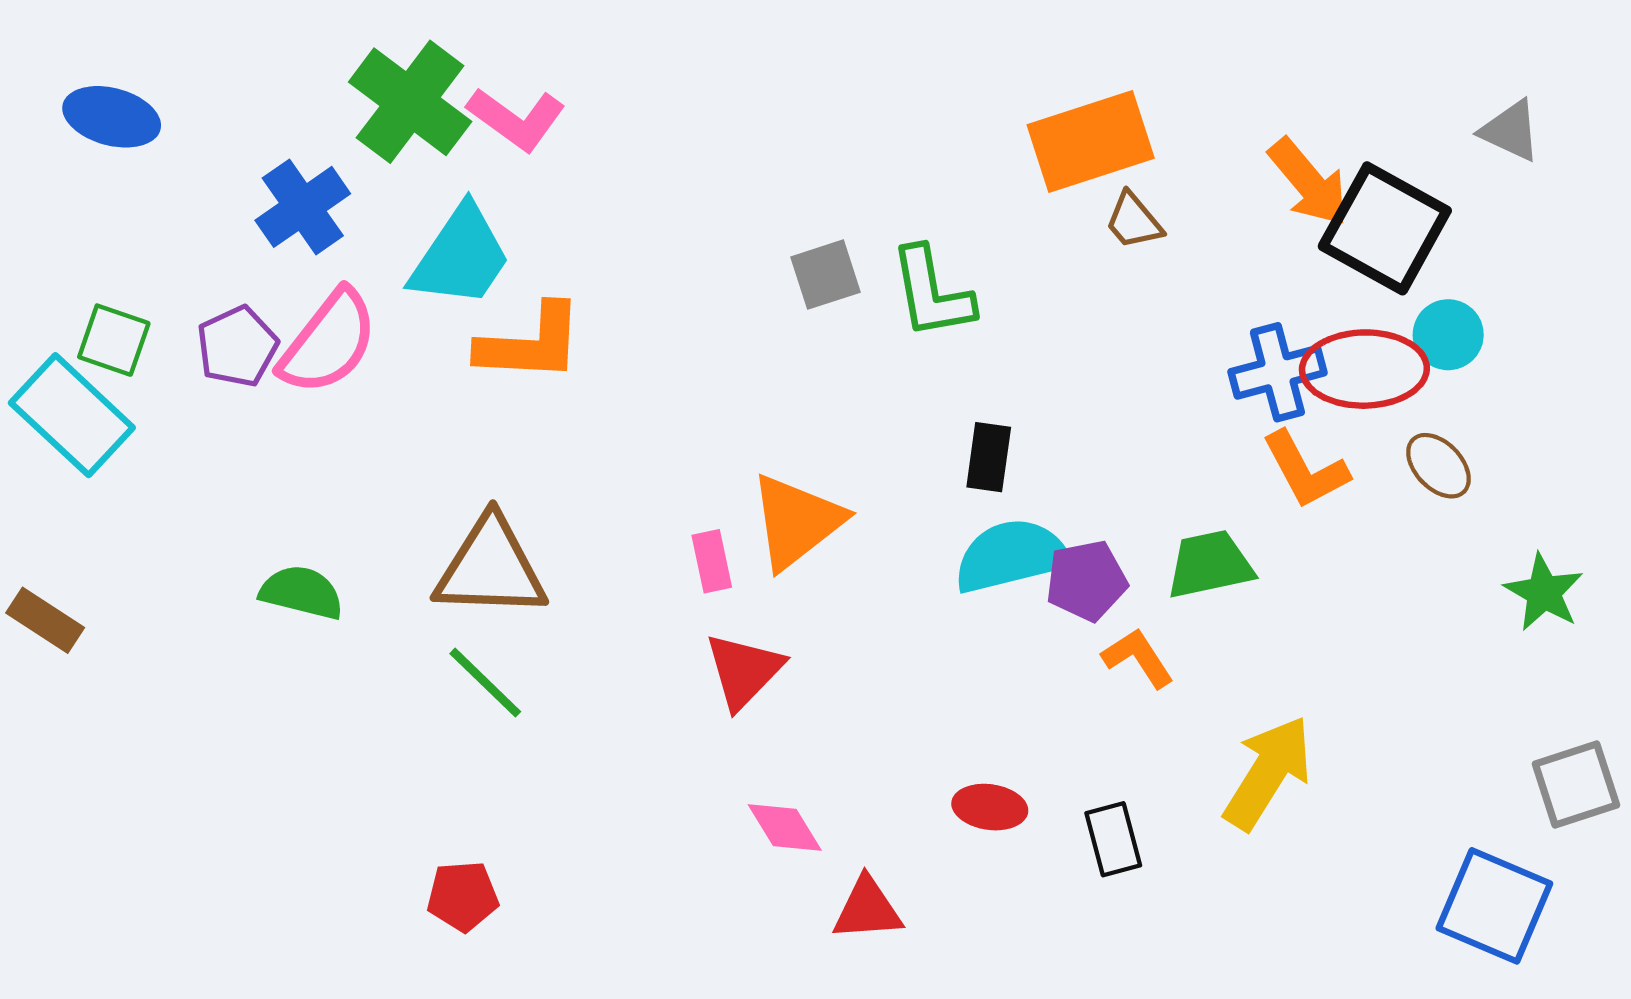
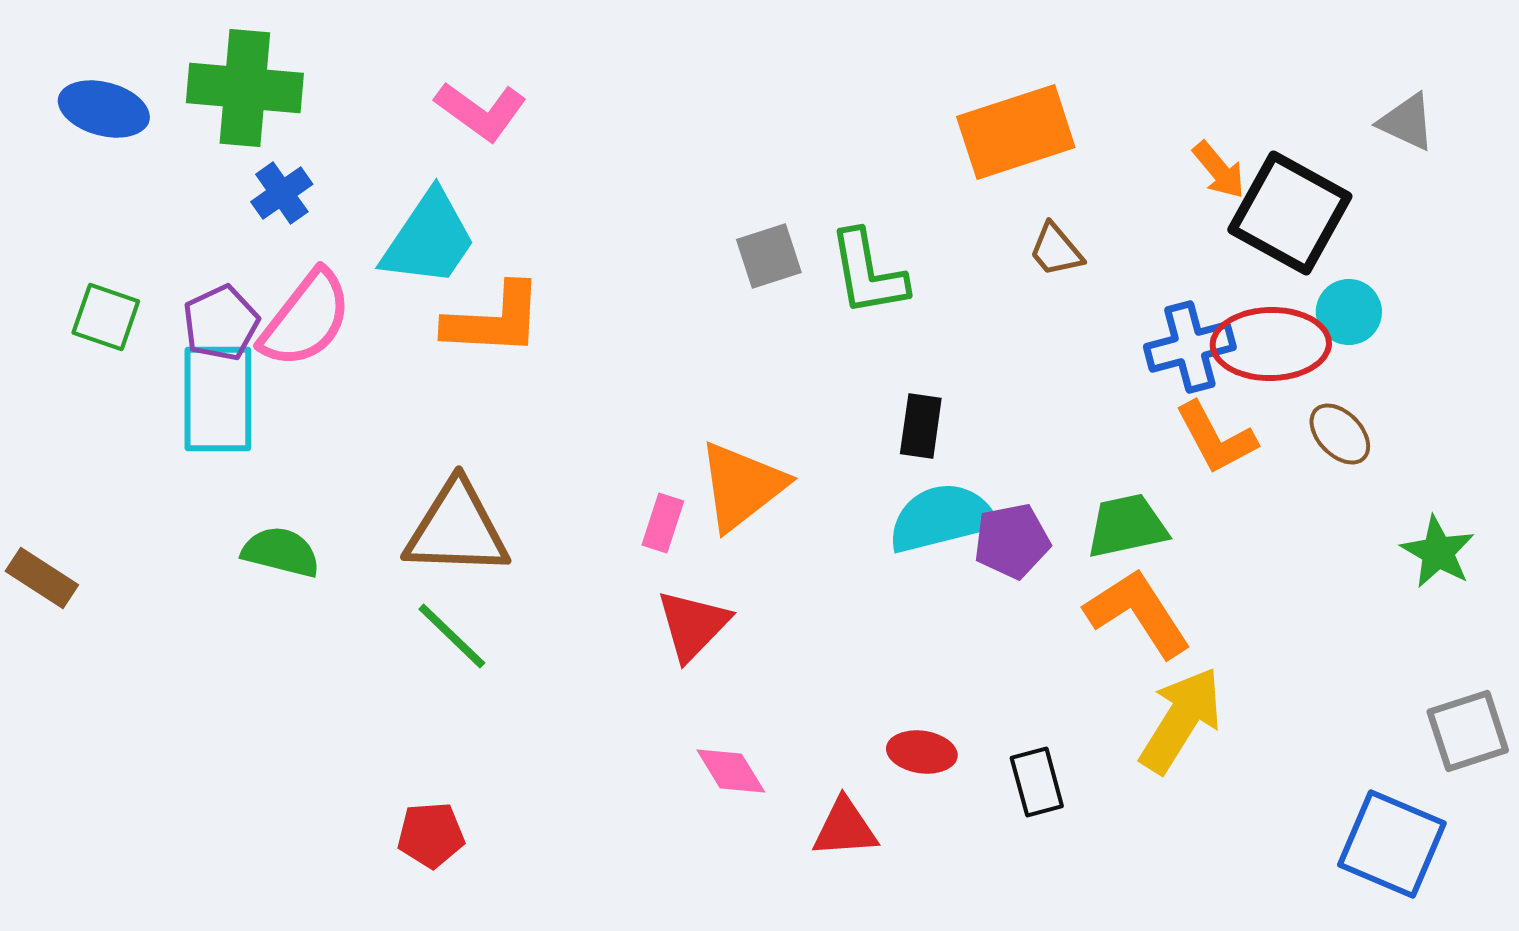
green cross: (410, 102) -> (245, 88), moved, turned -32
orange arrow: (1309, 182) -> (1219, 170), size x0.7
blue cross: (303, 207) -> (282, 193), size x0.7
brown trapezoid: (1134, 221) -> (1056, 250), moved
cyan rectangle: (72, 415) -> (218, 399), moved, turned 47
pink rectangle: (712, 561) -> (663, 523), turned 30
orange L-shape: (1138, 658) -> (1138, 613), moved, size x1.6
red triangle: (867, 909) -> (845, 828), moved

